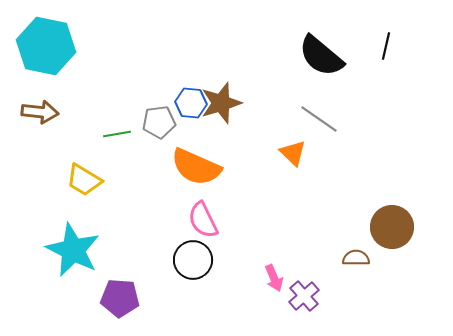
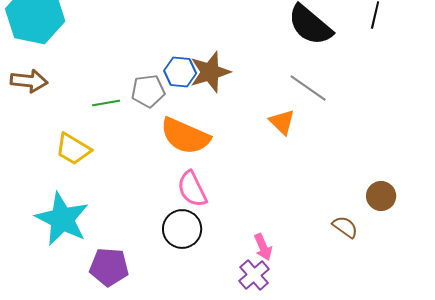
brown circle: (392, 227) -> (381, 196), size x0.7
brown semicircle: (356, 258) -> (345, 227), turned 36
purple cross: (304, 296) -> (254, 275), moved

